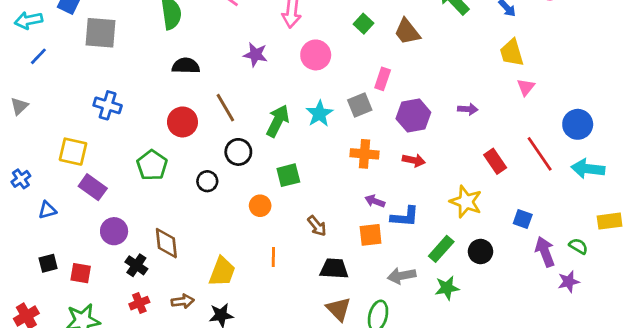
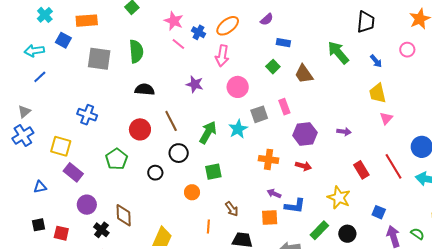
gray square: (100, 33) -> (99, 59), moved
pink rectangle: (383, 79) -> (284, 107), turned -42
gray square: (360, 105) -> (259, 114), moved
blue cross: (21, 179) -> (23, 136), moved, size x1.5
orange line: (273, 257) -> (208, 227), moved

